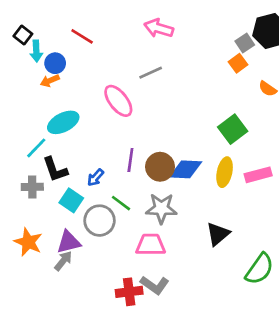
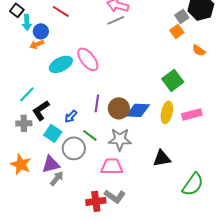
gray line: (151, 73) -> (116, 20), moved
cyan ellipse: (63, 122) -> (61, 64), moved
black L-shape: (55, 169) -> (41, 110), turned 75
black triangle: (218, 234) -> (162, 158), turned 30
gray arrow: (63, 261) -> (57, 178), moved

